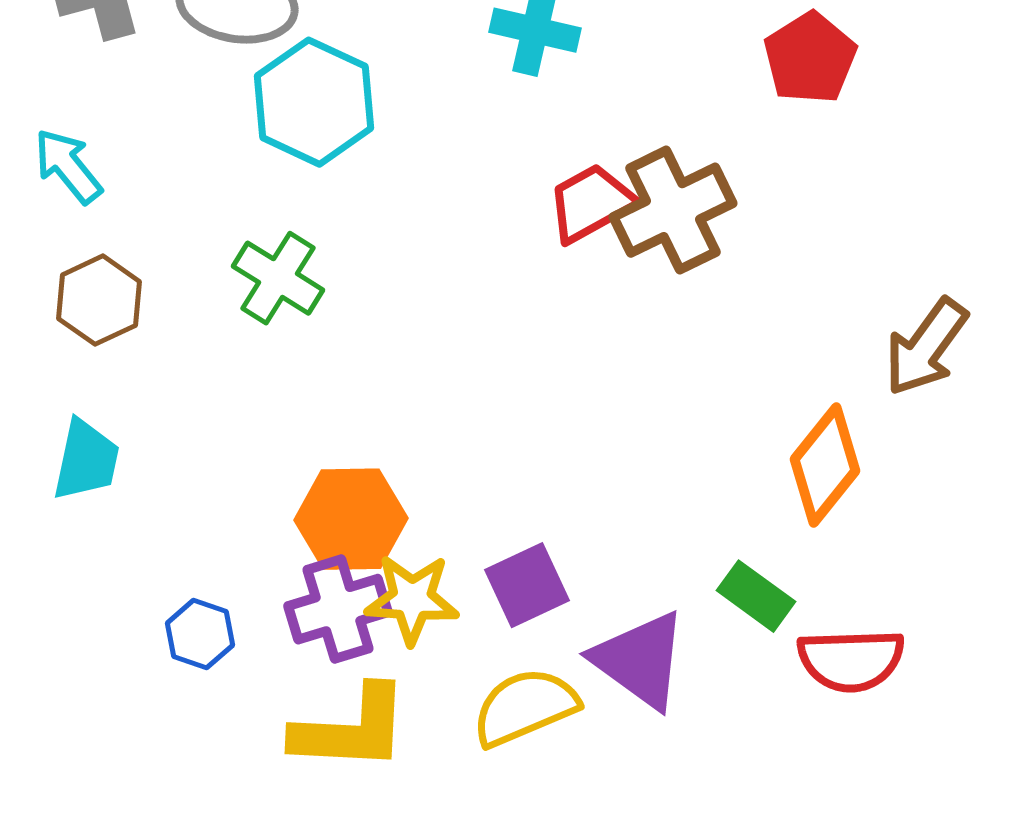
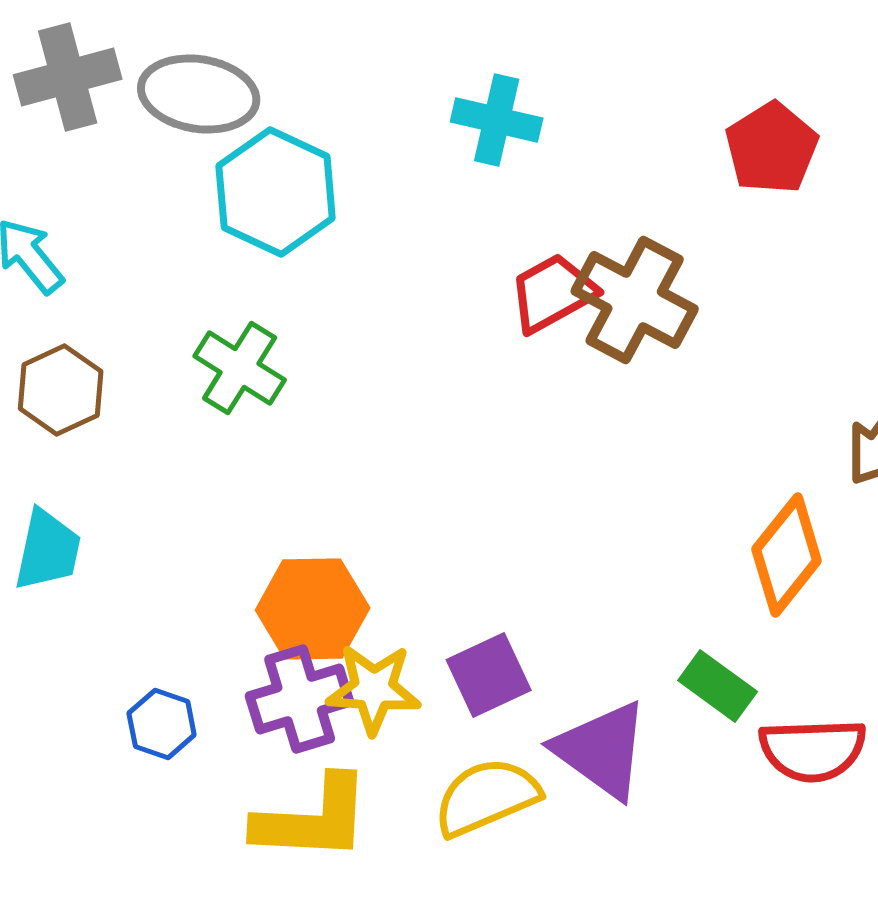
brown cross: (673, 210) -> (635, 300), turned -36

